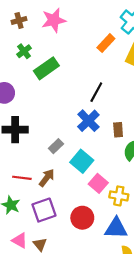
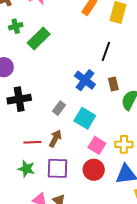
green cross: (24, 51) -> (16, 26), turned 32
black line: (96, 92) -> (106, 51), moved
pink square: (98, 183) -> (97, 145), moved
purple square: (44, 210) -> (57, 168), turned 30

